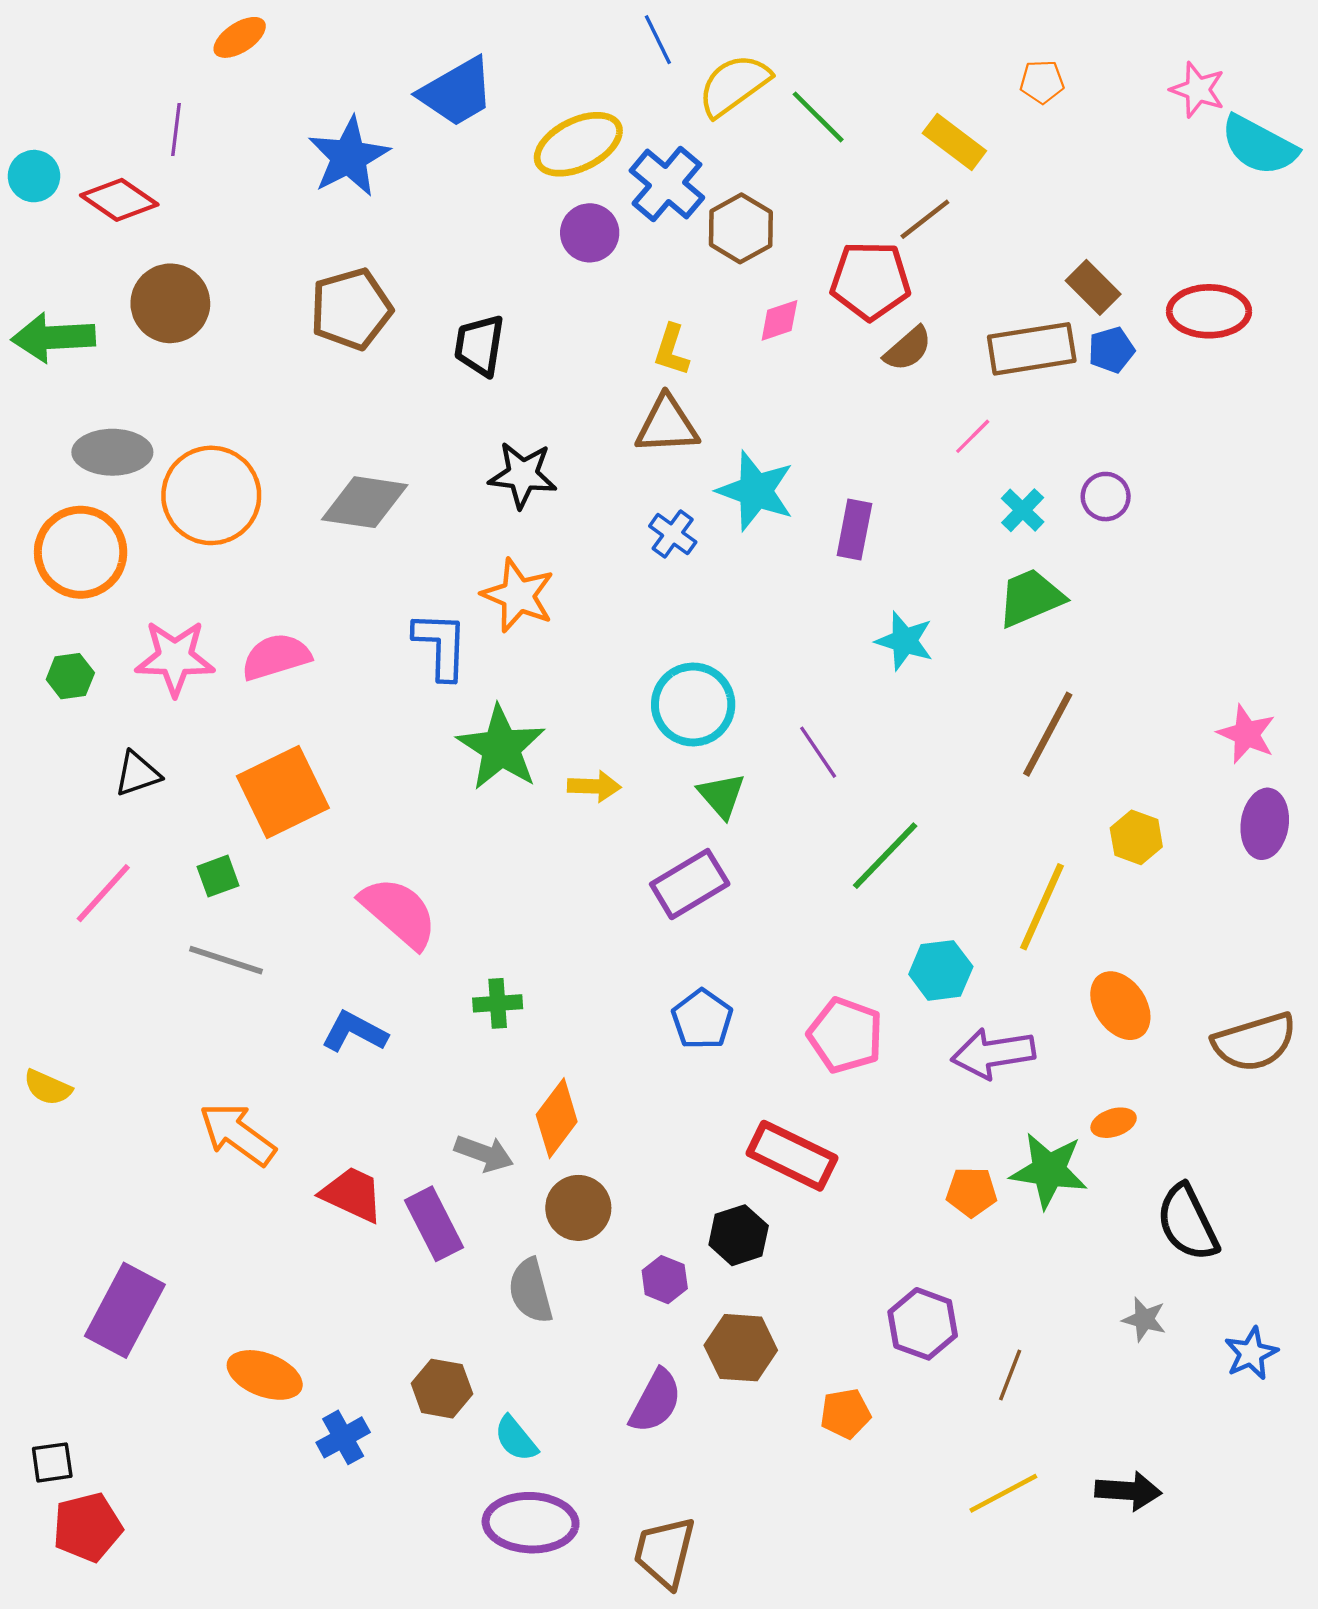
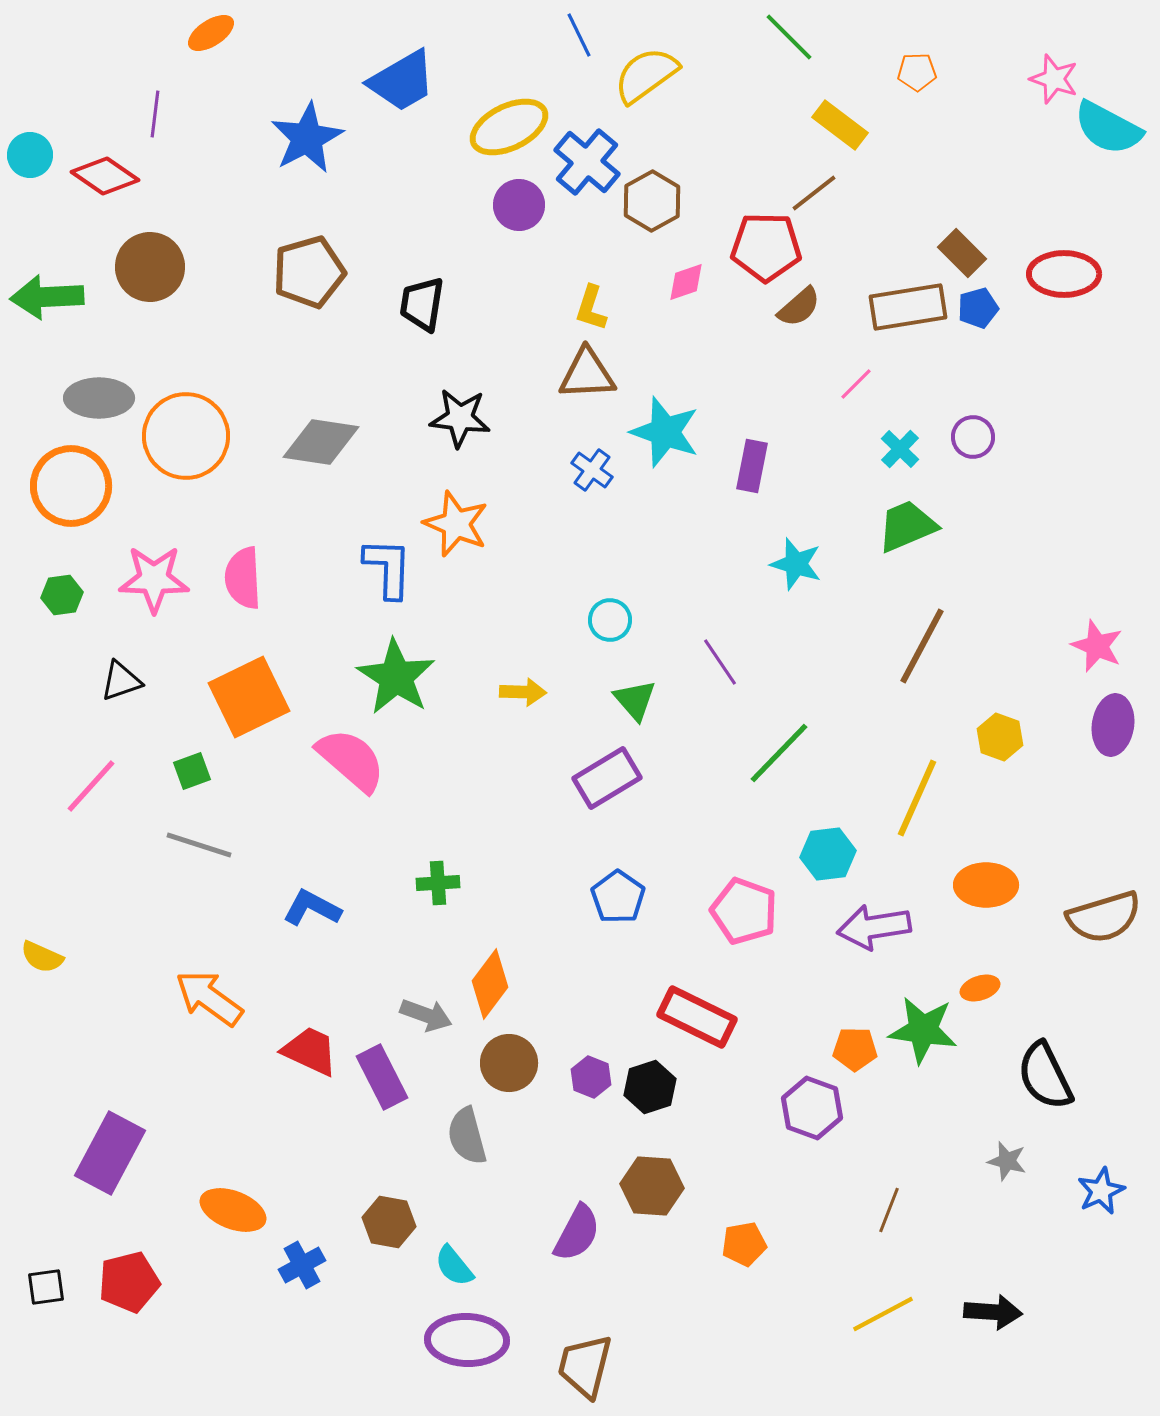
green line: (818, 117) -> (789, 37), moved
pink semicircle: (276, 657) -> (243, 578), turned -76
cyan circle: (693, 704) -> (610, 620), size x0.6
green star: (501, 748) -> (396, 677), moved
pink semicircle: (399, 912) -> (351, 760), moved
orange ellipse: (1120, 1006) -> (986, 885), turned -56
purple hexagon: (665, 1280) -> (591, 1077), moved
purple hexagon: (923, 1324) -> (812, 1108), moved
red pentagon: (87, 1527) -> (129, 1282), moved

